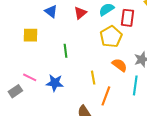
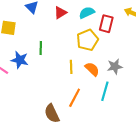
yellow line: (93, 78) -> (71, 67), moved
blue star: (55, 83) -> (20, 60), moved

